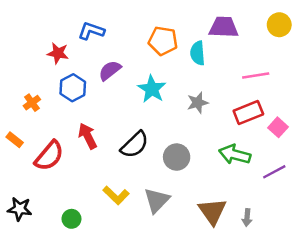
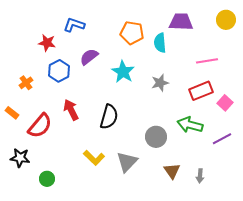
black semicircle: (135, 145) -> (109, 117), turned -30
gray circle: (177, 157) -> (156, 137), moved
black star: (20, 209) -> (20, 158), moved
brown triangle: (212, 211) -> (172, 171), size x0.7
green circle: (71, 219) -> (47, 179), moved

